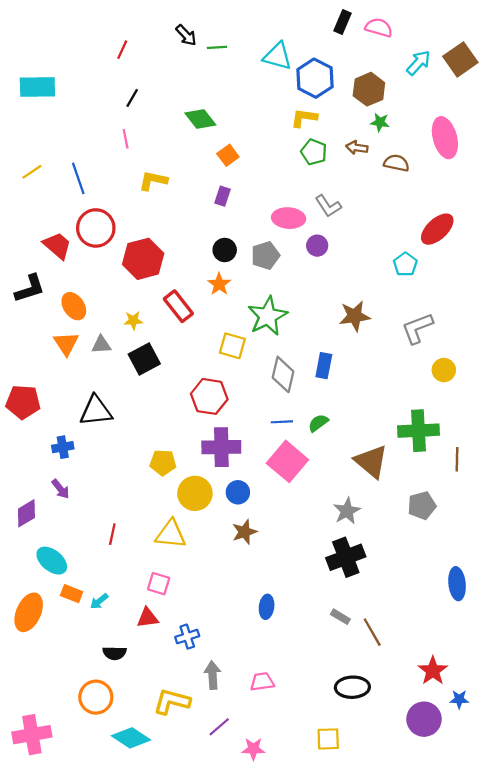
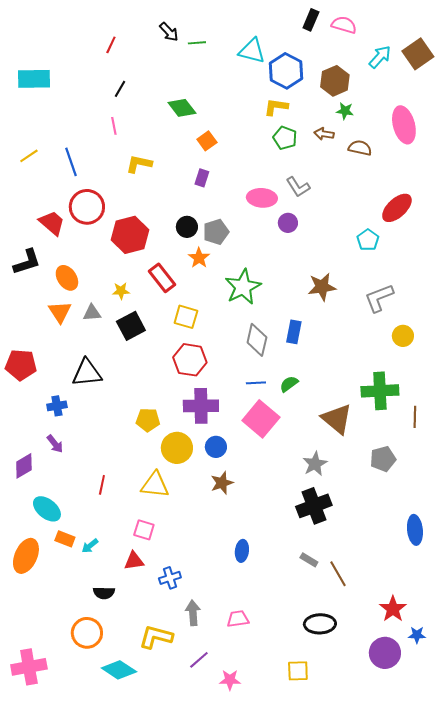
black circle: (225, 250) -> (187, 227), moved
gray pentagon: (265, 255) -> (216, 232), moved
yellow square: (232, 346) -> (186, 317), moved

